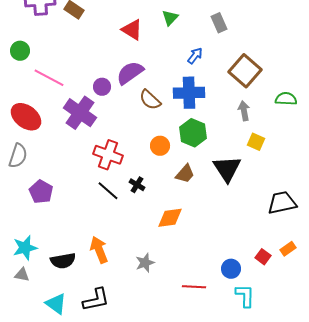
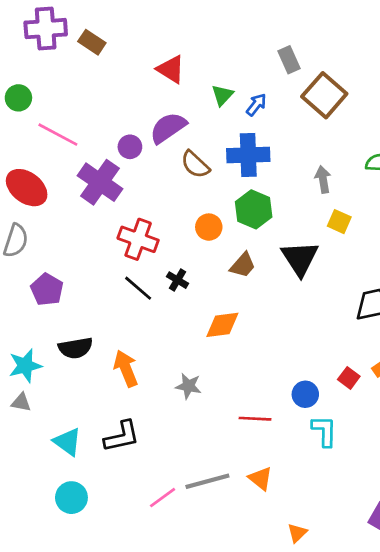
green triangle: (170, 18) -> (222, 95), moved
brown square: (245, 71) -> (324, 95), moved
black semicircle: (63, 261) -> (76, 348), moved
gray star: (145, 263) -> (188, 386), turned 30

